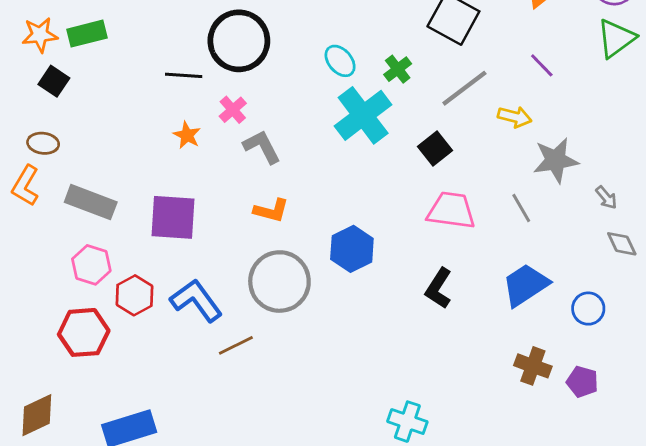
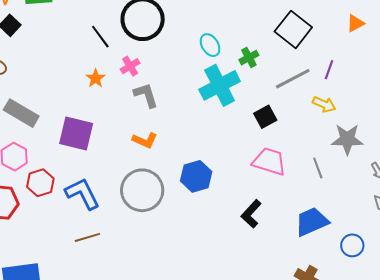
purple line: (542, 65) -> (329, 70), moved, turned 54
black line: (184, 75) -> (100, 37), turned 40
brown line: (236, 345) -> (87, 237), moved

